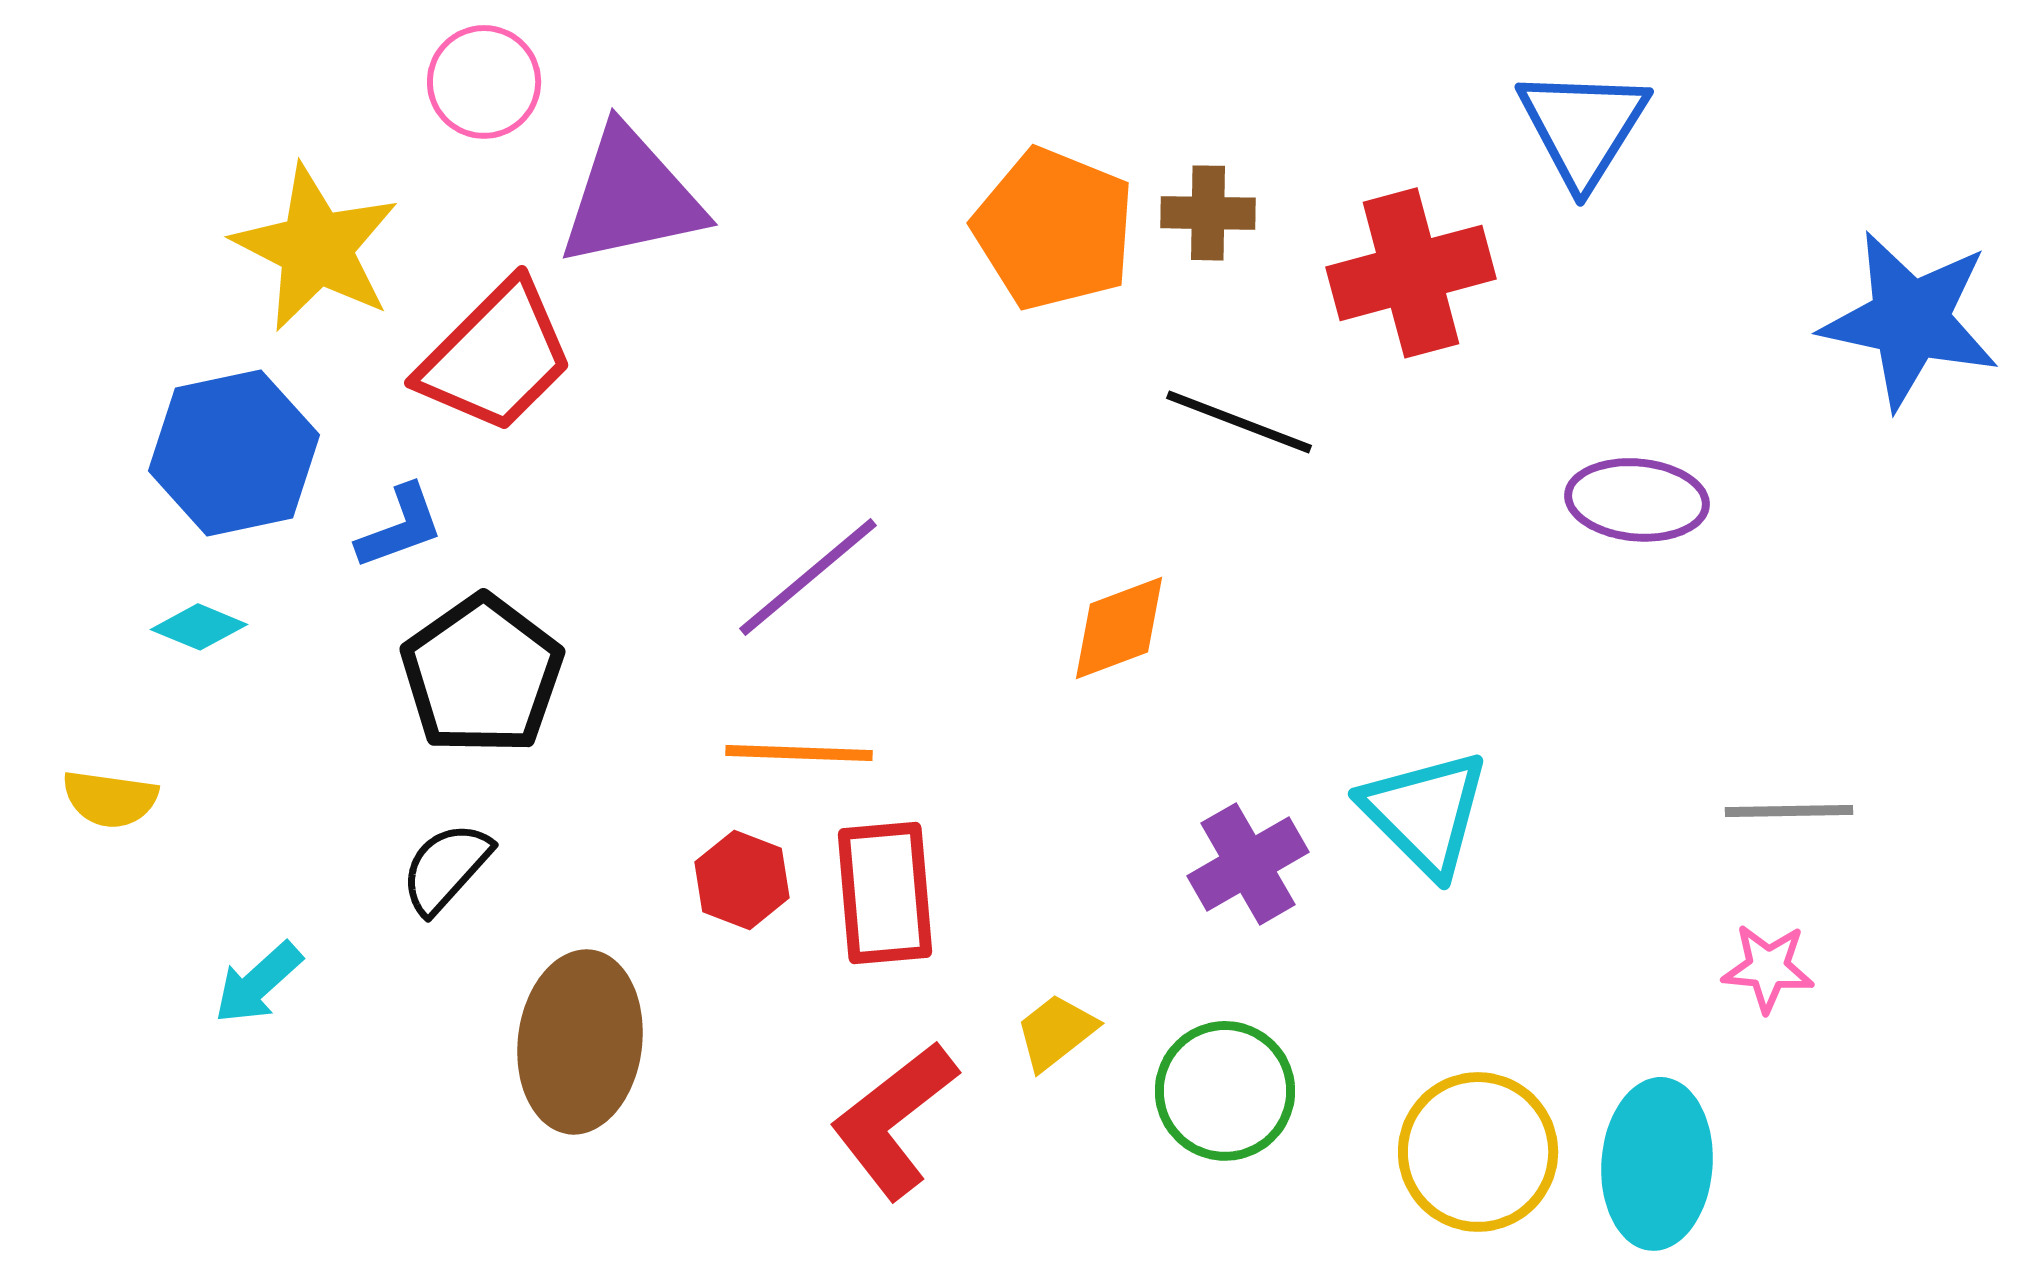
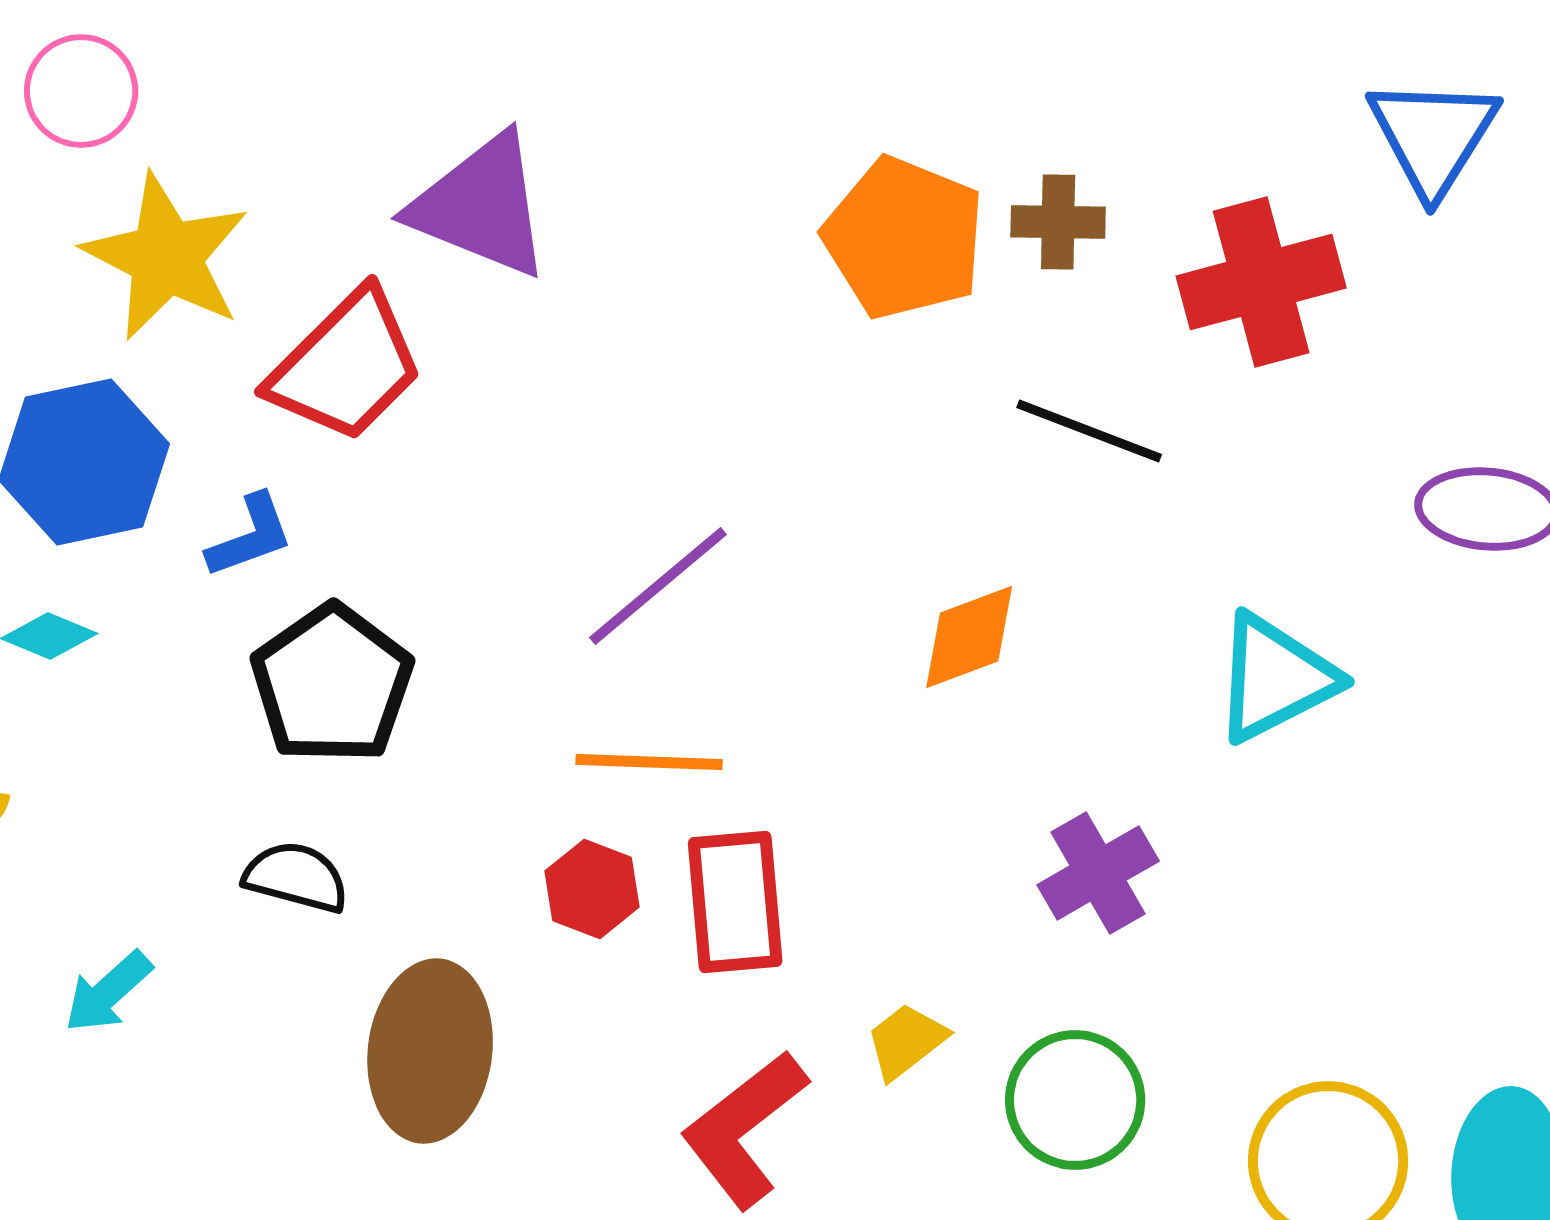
pink circle: (484, 82) -> (81, 91), moved
purple triangle: (631, 197) -> (481, 206), turned 34
cyan triangle: (1425, 813) -> (1275, 678), moved, turned 48
black semicircle: (446, 868) -> (296, 877), turned 63

